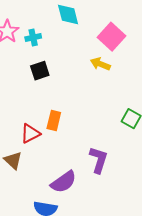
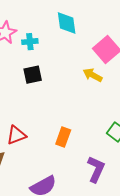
orange rectangle: (54, 121) -> (63, 137), moved
purple L-shape: (99, 160) -> (96, 169), moved

